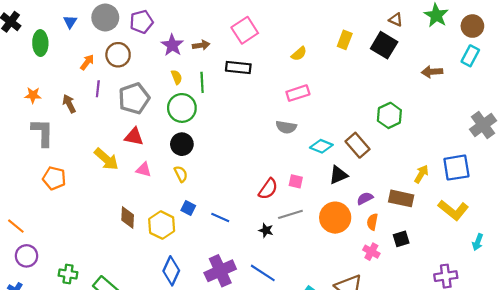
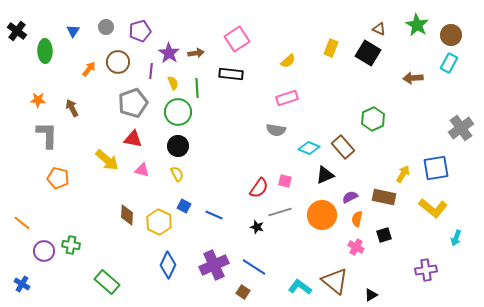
gray circle: (105, 17) -> (106, 27), size x0.6
purple line: (98, 89) -> (151, 71), moved
purple circle: (27, 256) -> (44, 251), moved
green cross: (68, 274) -> (71, 245), moved

